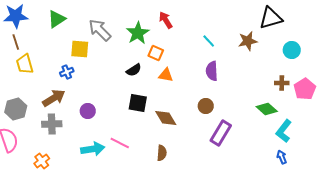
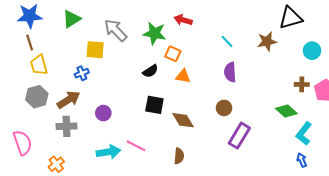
red arrow: (166, 20) -> (183, 20), turned -42
green star: (138, 33) -> (154, 33), turned -30
gray hexagon: (16, 109) -> (37, 97), moved

